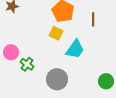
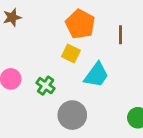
green cross: (27, 64) -> (46, 86), moved

